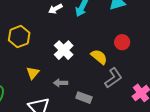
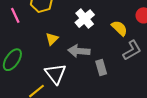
gray arrow: (61, 83) -> (79, 51), size x1.5
gray rectangle: (84, 98) -> (101, 68), turned 49

